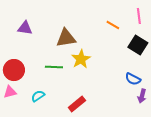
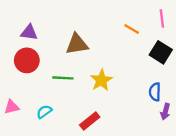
yellow star: (81, 59) -> (101, 80), moved
red circle: (14, 70) -> (27, 60), moved
blue semicircle: (133, 79) -> (155, 92), turned 63

